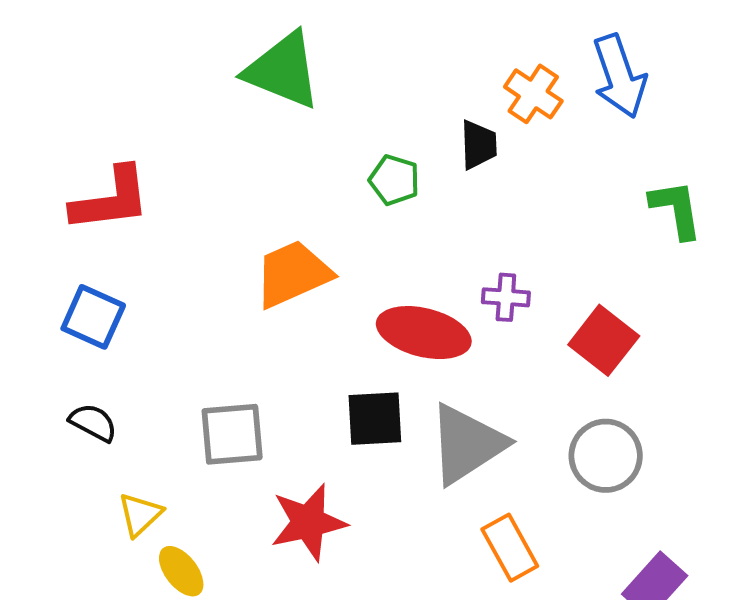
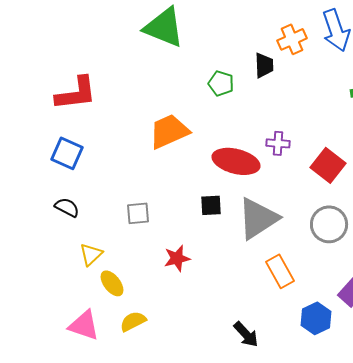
orange cross: (533, 94) -> (292, 39), turned 32
black square: (375, 419) -> (211, 205), size x0.7
gray square: (232, 434) -> (138, 213), size x0.7
red star: (308, 522) -> (177, 258), size x0.7

